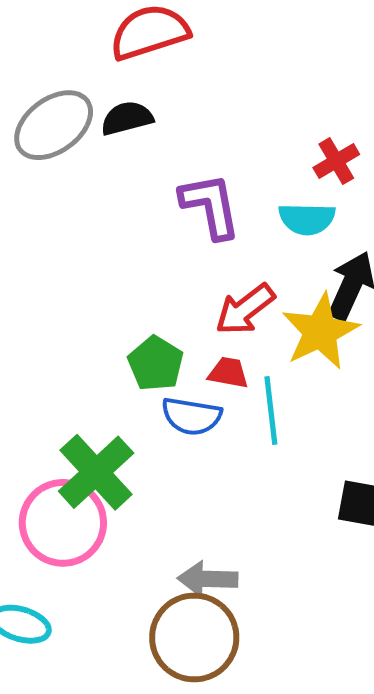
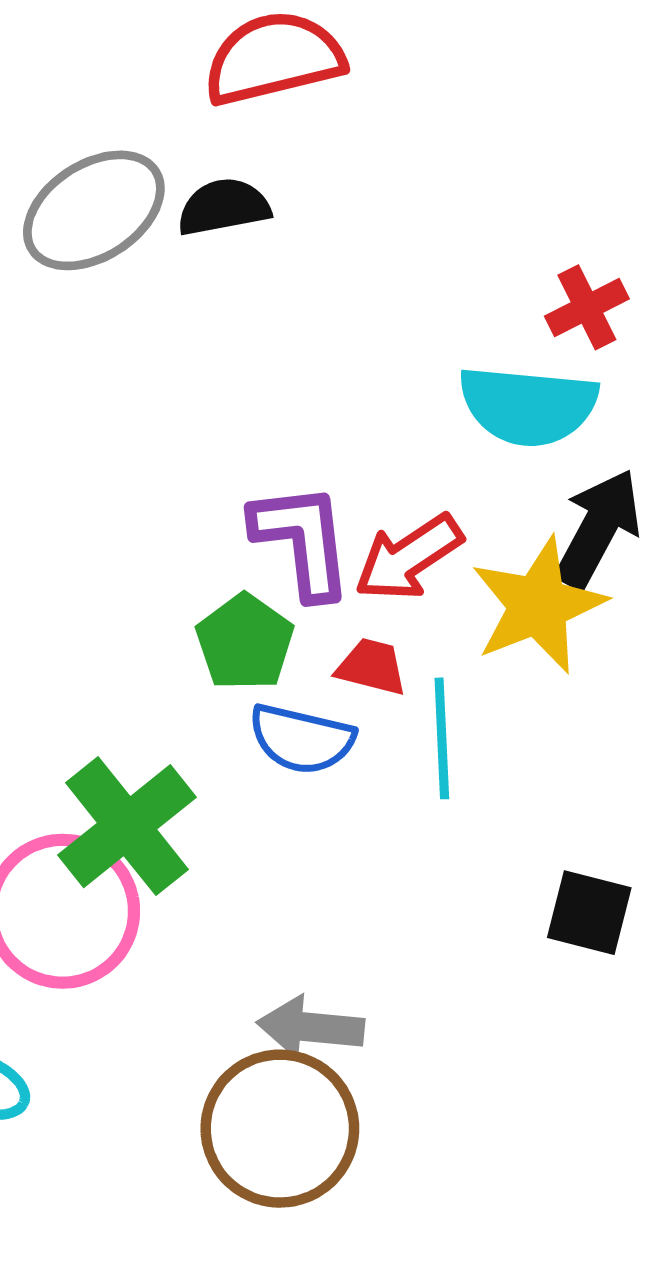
purple L-shape: (210, 206) -> (302, 540), moved
cyan semicircle: (307, 219) -> (528, 406), size x1.4

